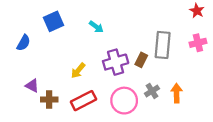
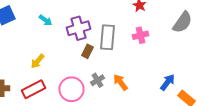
purple cross: (116, 62) -> (78, 28), moved
yellow arrow: (78, 71) -> (38, 61), moved
orange arrow: (177, 93) -> (120, 82), turned -36

